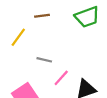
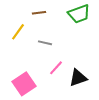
gray line: (44, 60) -> (45, 43), moved

